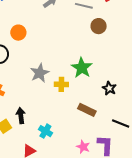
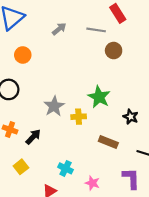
orange circle: (18, 33) -> (23, 55), moved
black arrow: (21, 116) -> (33, 137), moved, turned 56
pink star: (83, 147) -> (92, 183), moved

